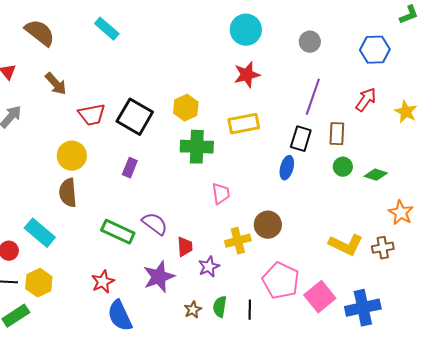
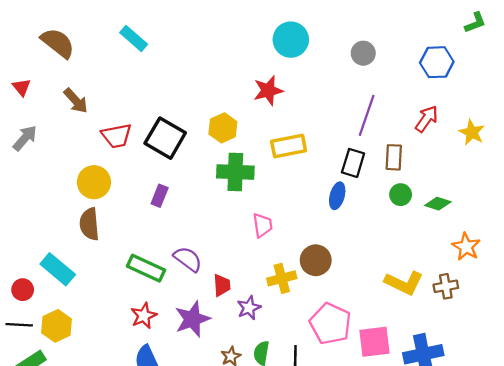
red star: (247, 75) -> (268, 91), moved
red star: (103, 282) -> (144, 316), moved
pink square: (320, 297) -> (375, 342), turned 32

